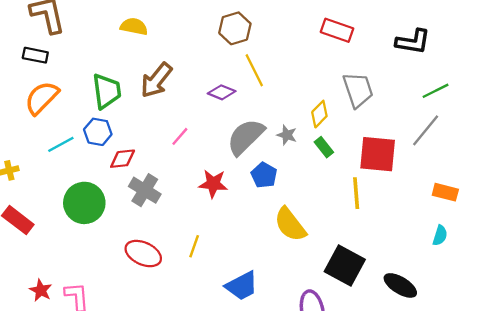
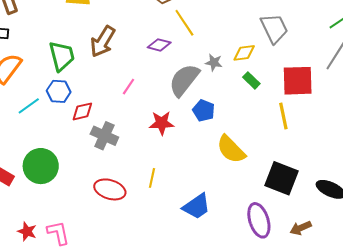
yellow diamond: (319, 114) -> (244, 53), turned 45
gray star: (287, 135) -> (214, 63), moved
green circle: (84, 203) -> (41, 166), moved

